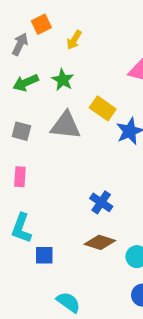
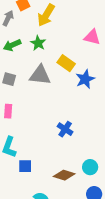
yellow arrow: (74, 40) -> (46, 15), size x1.6
brown diamond: (100, 242) -> (64, 175), moved

